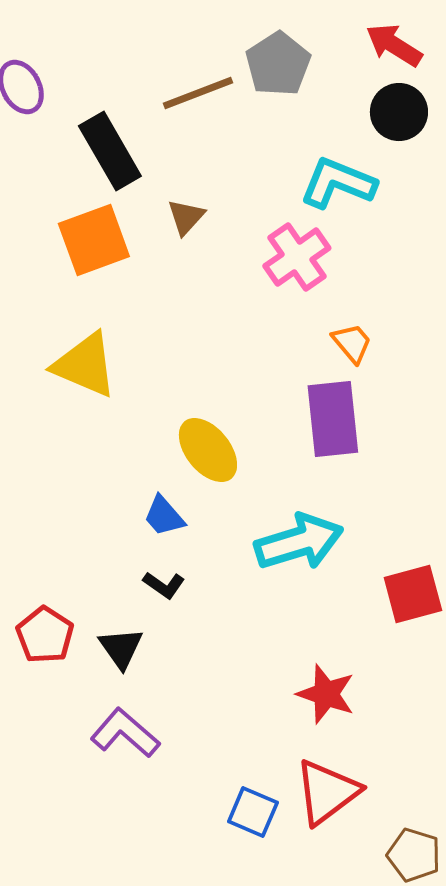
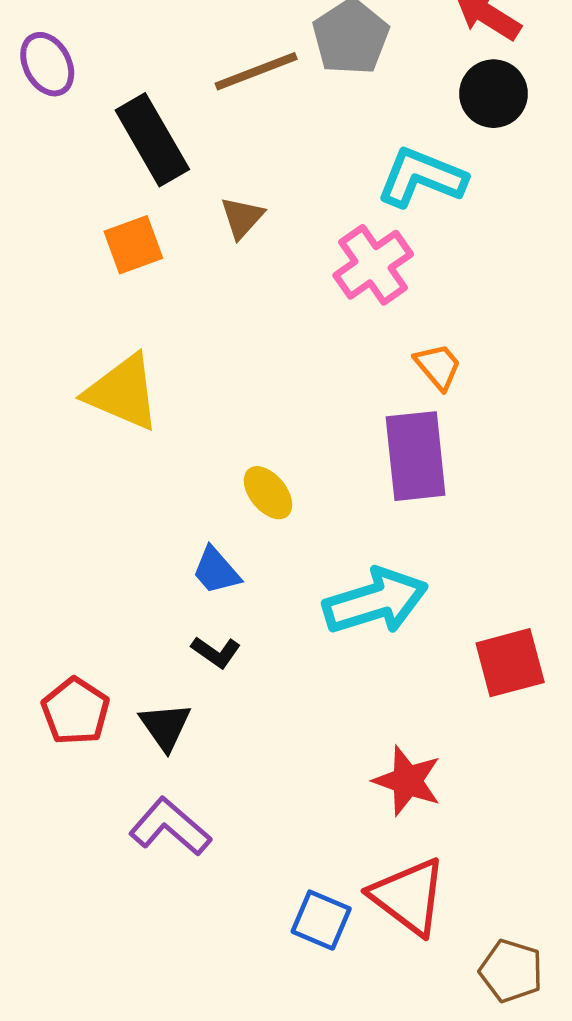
orange square: (94, 240) -> (133, 245), size x0.7
yellow ellipse: (208, 450) -> (268, 493), size x0.7
red triangle: (327, 792) -> (408, 896), turned -46

